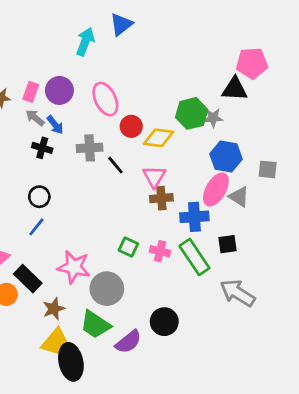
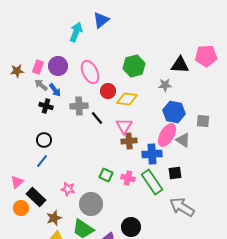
pink pentagon: (252, 63) -> (206, 56), moved
green hexagon: (192, 113) -> (134, 66), moved
pink star: (74, 267) -> (68, 189), size x0.6

